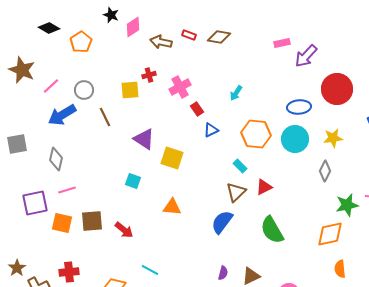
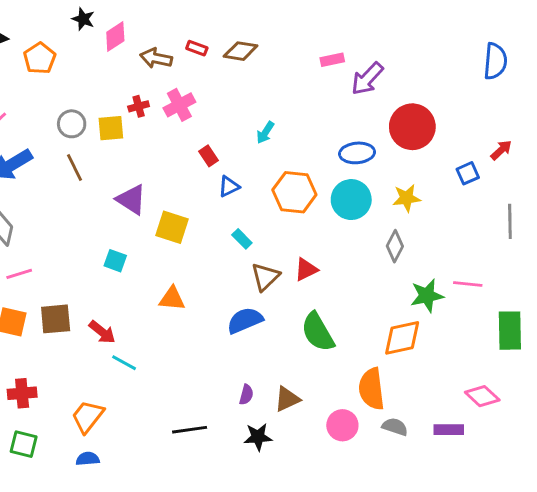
pink cross: (180, 87) -> (179, 105), moved
gray circle: (84, 90) -> (72, 124), moved
cyan rectangle: (240, 166) -> (242, 239), moved
blue semicircle: (222, 222) -> (245, 320), turned 30
orange semicircle: (340, 269) -> (372, 389), moved, size x1.6
cyan line: (150, 270) -> (124, 363), moved

